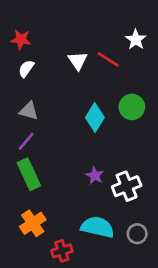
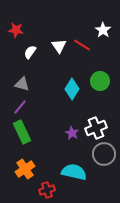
white semicircle: (26, 69) -> (30, 52), moved
white cross: (127, 186) -> (96, 128), moved
gray circle: (137, 234) -> (104, 154), moved, size x1.5

